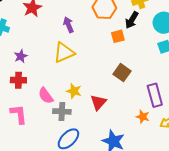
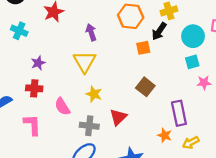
yellow triangle: (64, 53) -> (85, 62), turned -40
yellow star: (74, 91) -> (94, 94), moved
gray cross: (62, 111) -> (89, 126), moved

